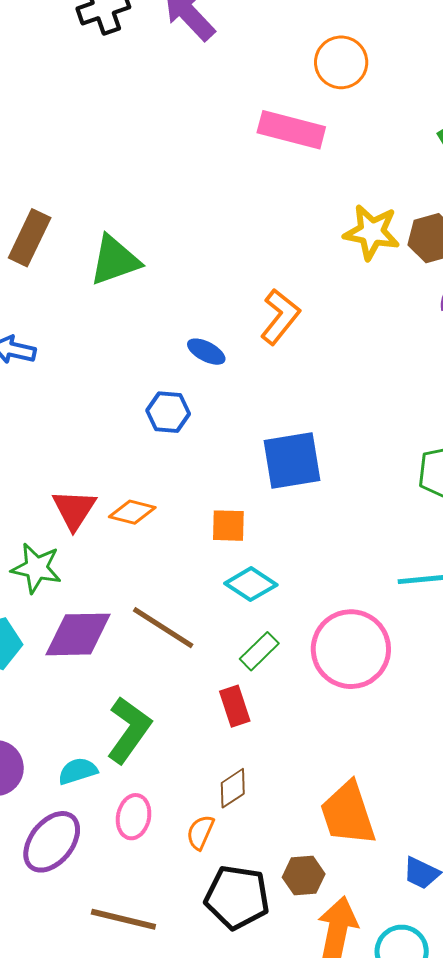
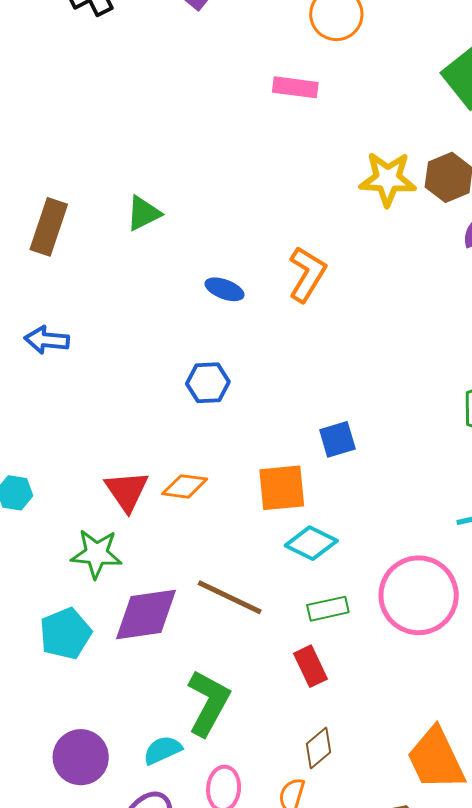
pink rectangle: (291, 130) -> (295, 87), size x0.7
green triangle: (115, 260) -> (143, 213), moved, size x0.7
blue ellipse: (206, 352) -> (225, 289), moved
blue square: (292, 460) -> (337, 439), moved, size x0.6
orange square: (228, 526) -> (282, 488), size x1.4
green rectangle: (259, 651) -> (328, 609), turned 39

